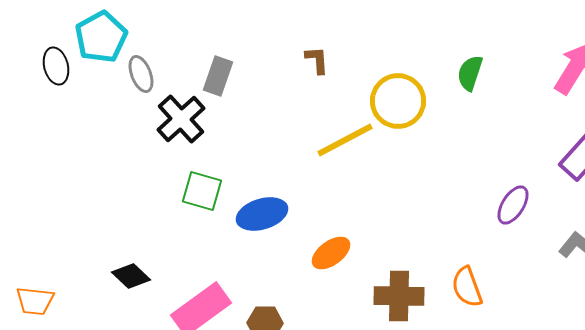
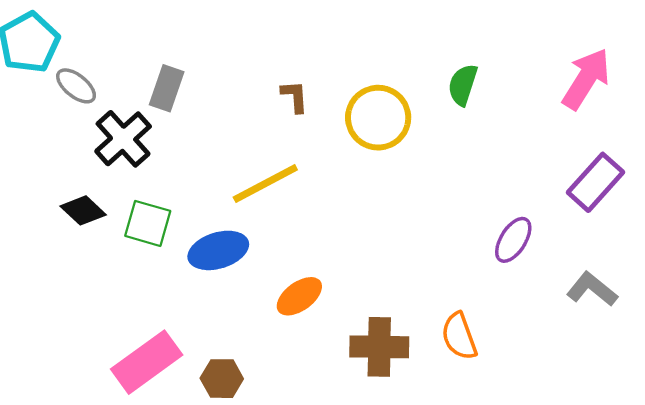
brown L-shape: (317, 60) -> (295, 96), moved
gray ellipse: (141, 74) -> (76, 86), turned -30
yellow line: (345, 140) -> (265, 183), moved
black diamond: (131, 276) -> (83, 210), moved

